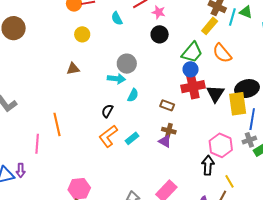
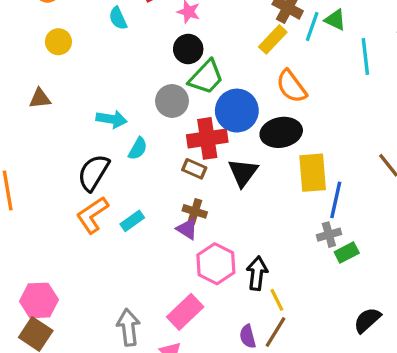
green trapezoid: (192, 52) -> (206, 77), moved
gray circle: (127, 64) -> (172, 101), moved
blue circle: (191, 69) -> (237, 111), size x1.6
red cross: (193, 87) -> (207, 138), moved
black ellipse: (247, 89) -> (281, 132), moved
black triangle: (215, 94) -> (243, 173), moved
black semicircle: (107, 111) -> (93, 173), size x1.6
pink hexagon: (221, 145) -> (216, 264), moved
yellow line: (230, 181) -> (277, 300), moved

